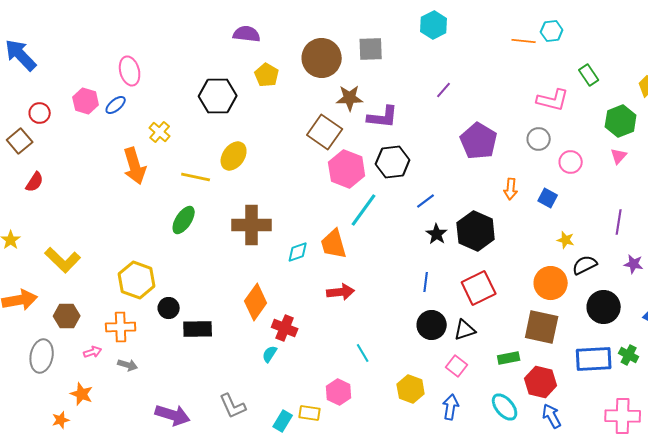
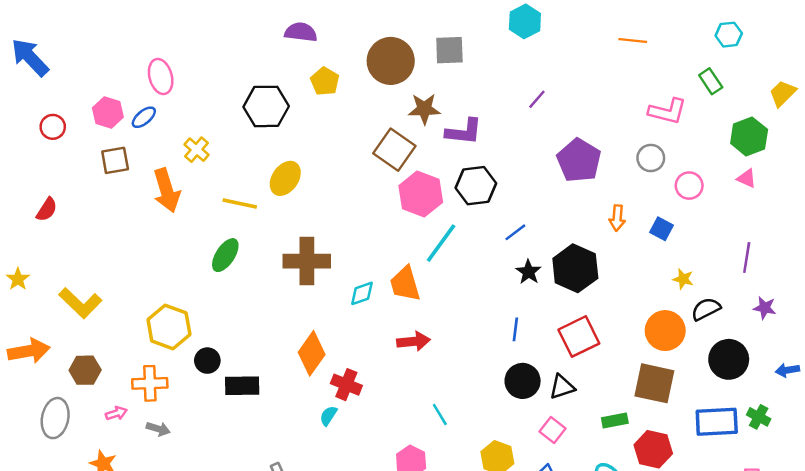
cyan hexagon: (552, 31) -> (729, 35), moved
brown square: (20, 141) -> (115, 160), moved, turned 30
pink triangle: (619, 156) -> (747, 178), turned -48

